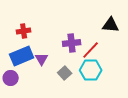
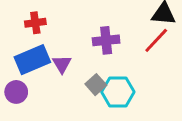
red line: (91, 50) -> (156, 40), moved
cyan hexagon: (91, 70) -> (118, 92), moved

